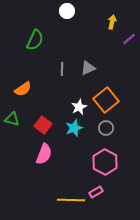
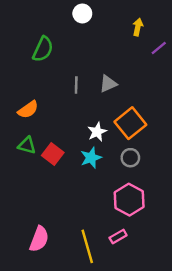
green triangle: (12, 119) -> (27, 145), moved
pink semicircle: (44, 154) -> (39, 239), moved
yellow line: (71, 200) -> (87, 246), turned 72

